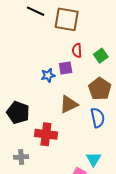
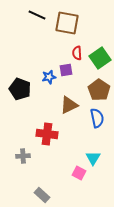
green square: (101, 56) -> (100, 58), size x1.5
black pentagon: (18, 113) -> (20, 89), moved

